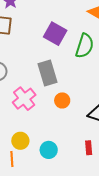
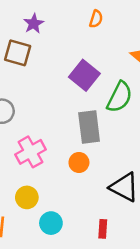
gray rectangle: (47, 73) -> (89, 127), moved
yellow circle: (20, 141) -> (27, 197), moved

